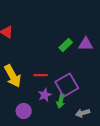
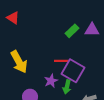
red line: (41, 75) -> (61, 61), moved
purple square: (67, 85) -> (73, 71), turned -30

